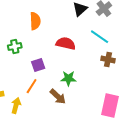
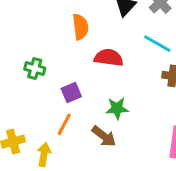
orange semicircle: (35, 21) -> (80, 27), moved
green cross: (15, 46) -> (35, 69), turned 32

